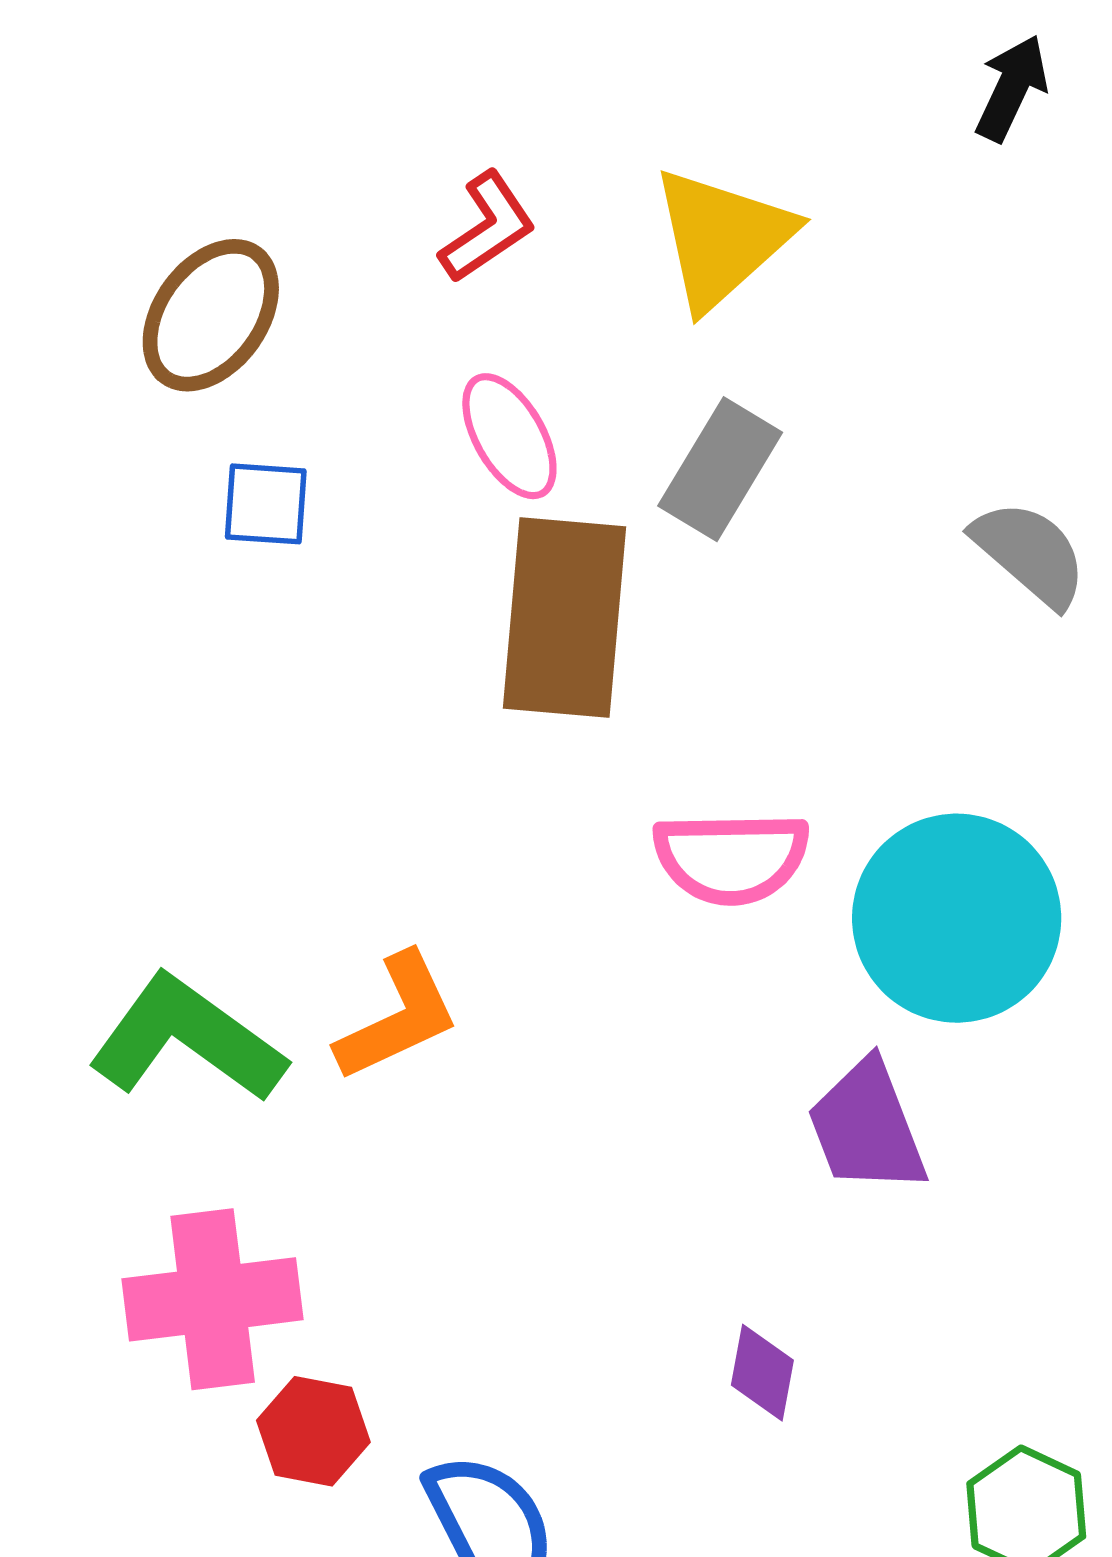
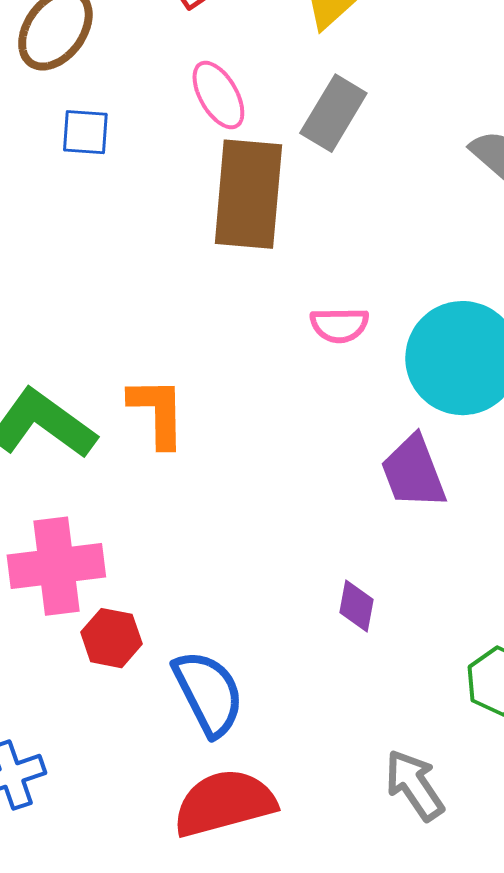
pink semicircle: (731, 858) -> (339, 325), size x0.7
orange L-shape: (398, 1017) -> (157, 412), turned -66

